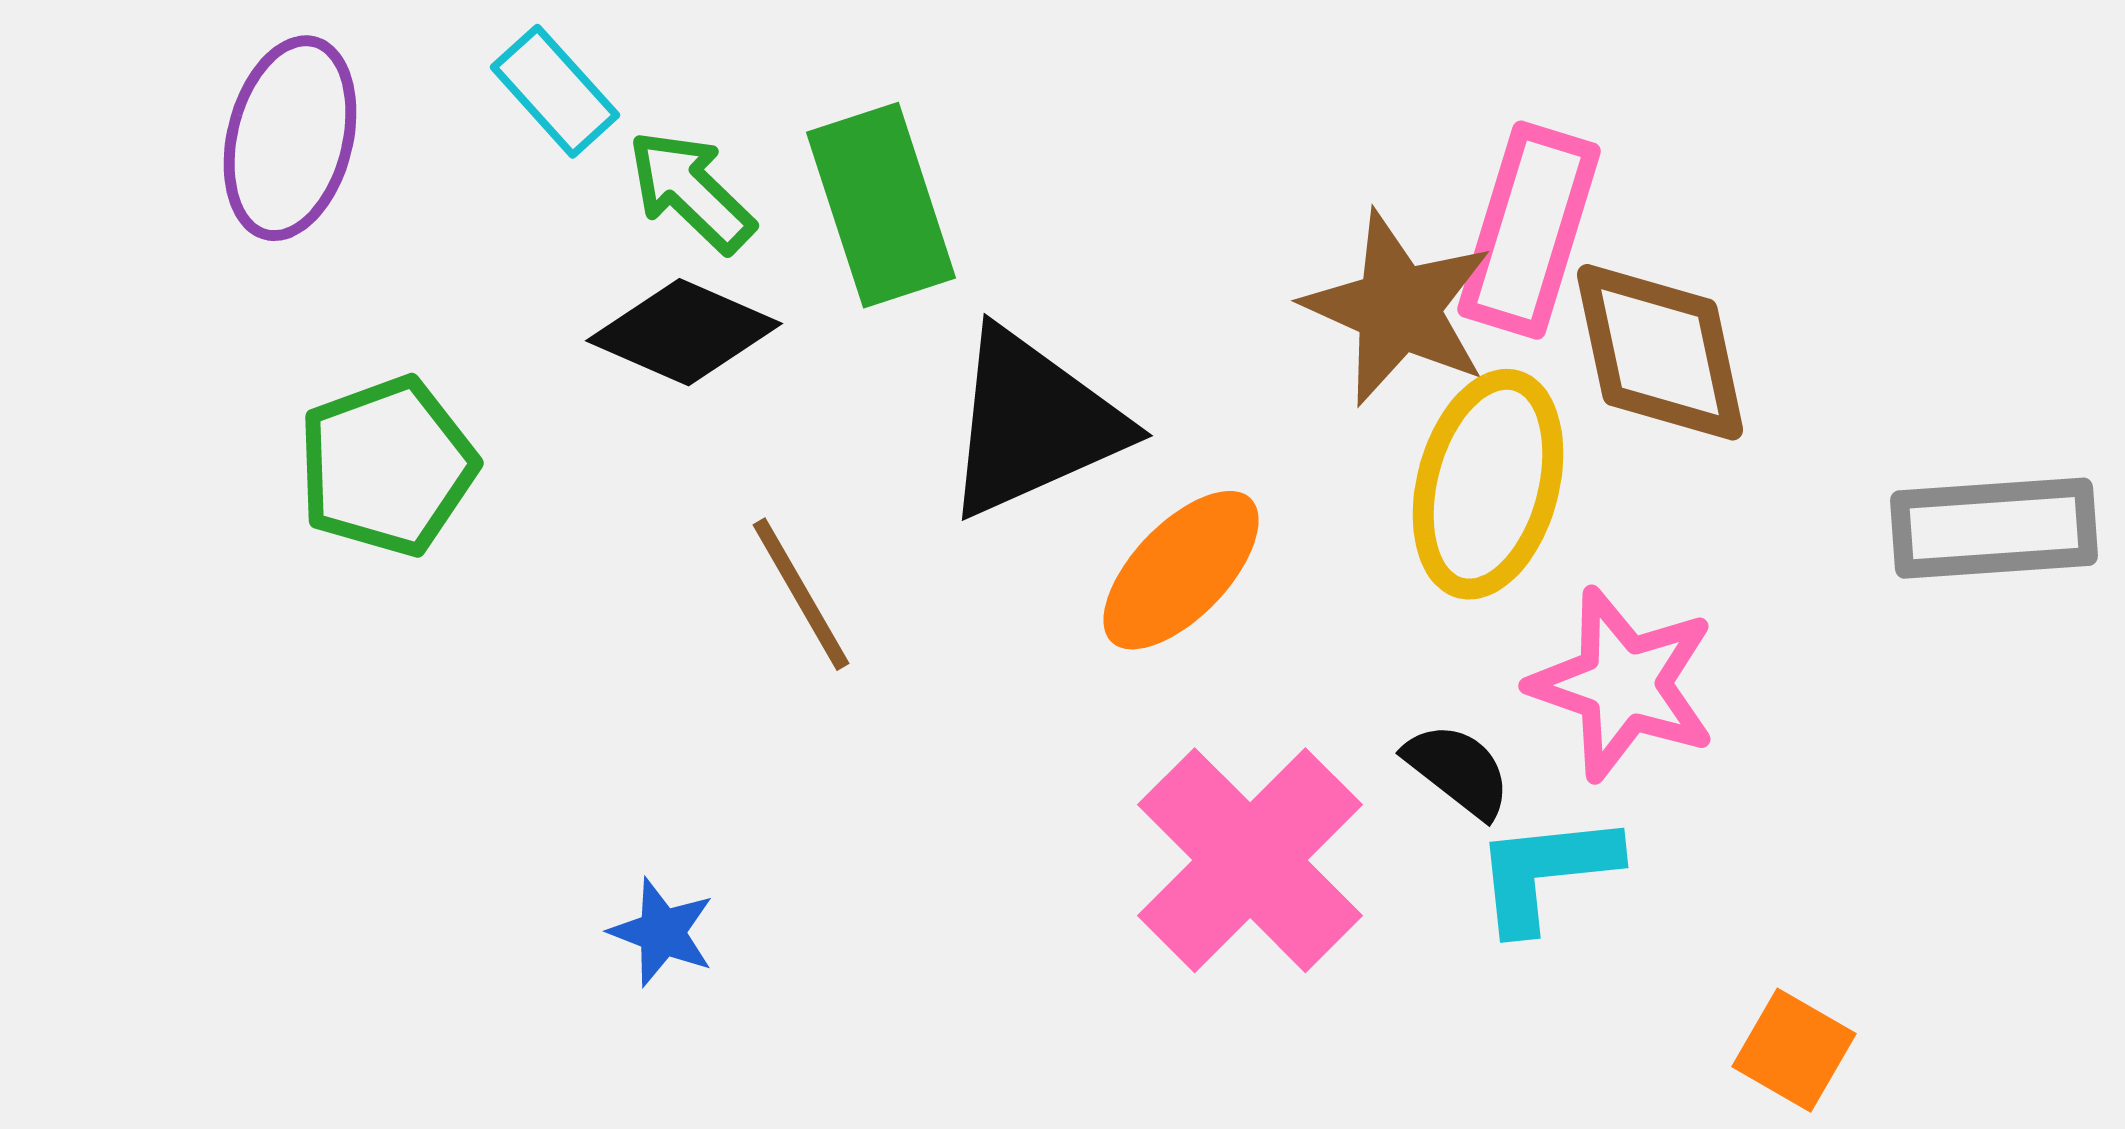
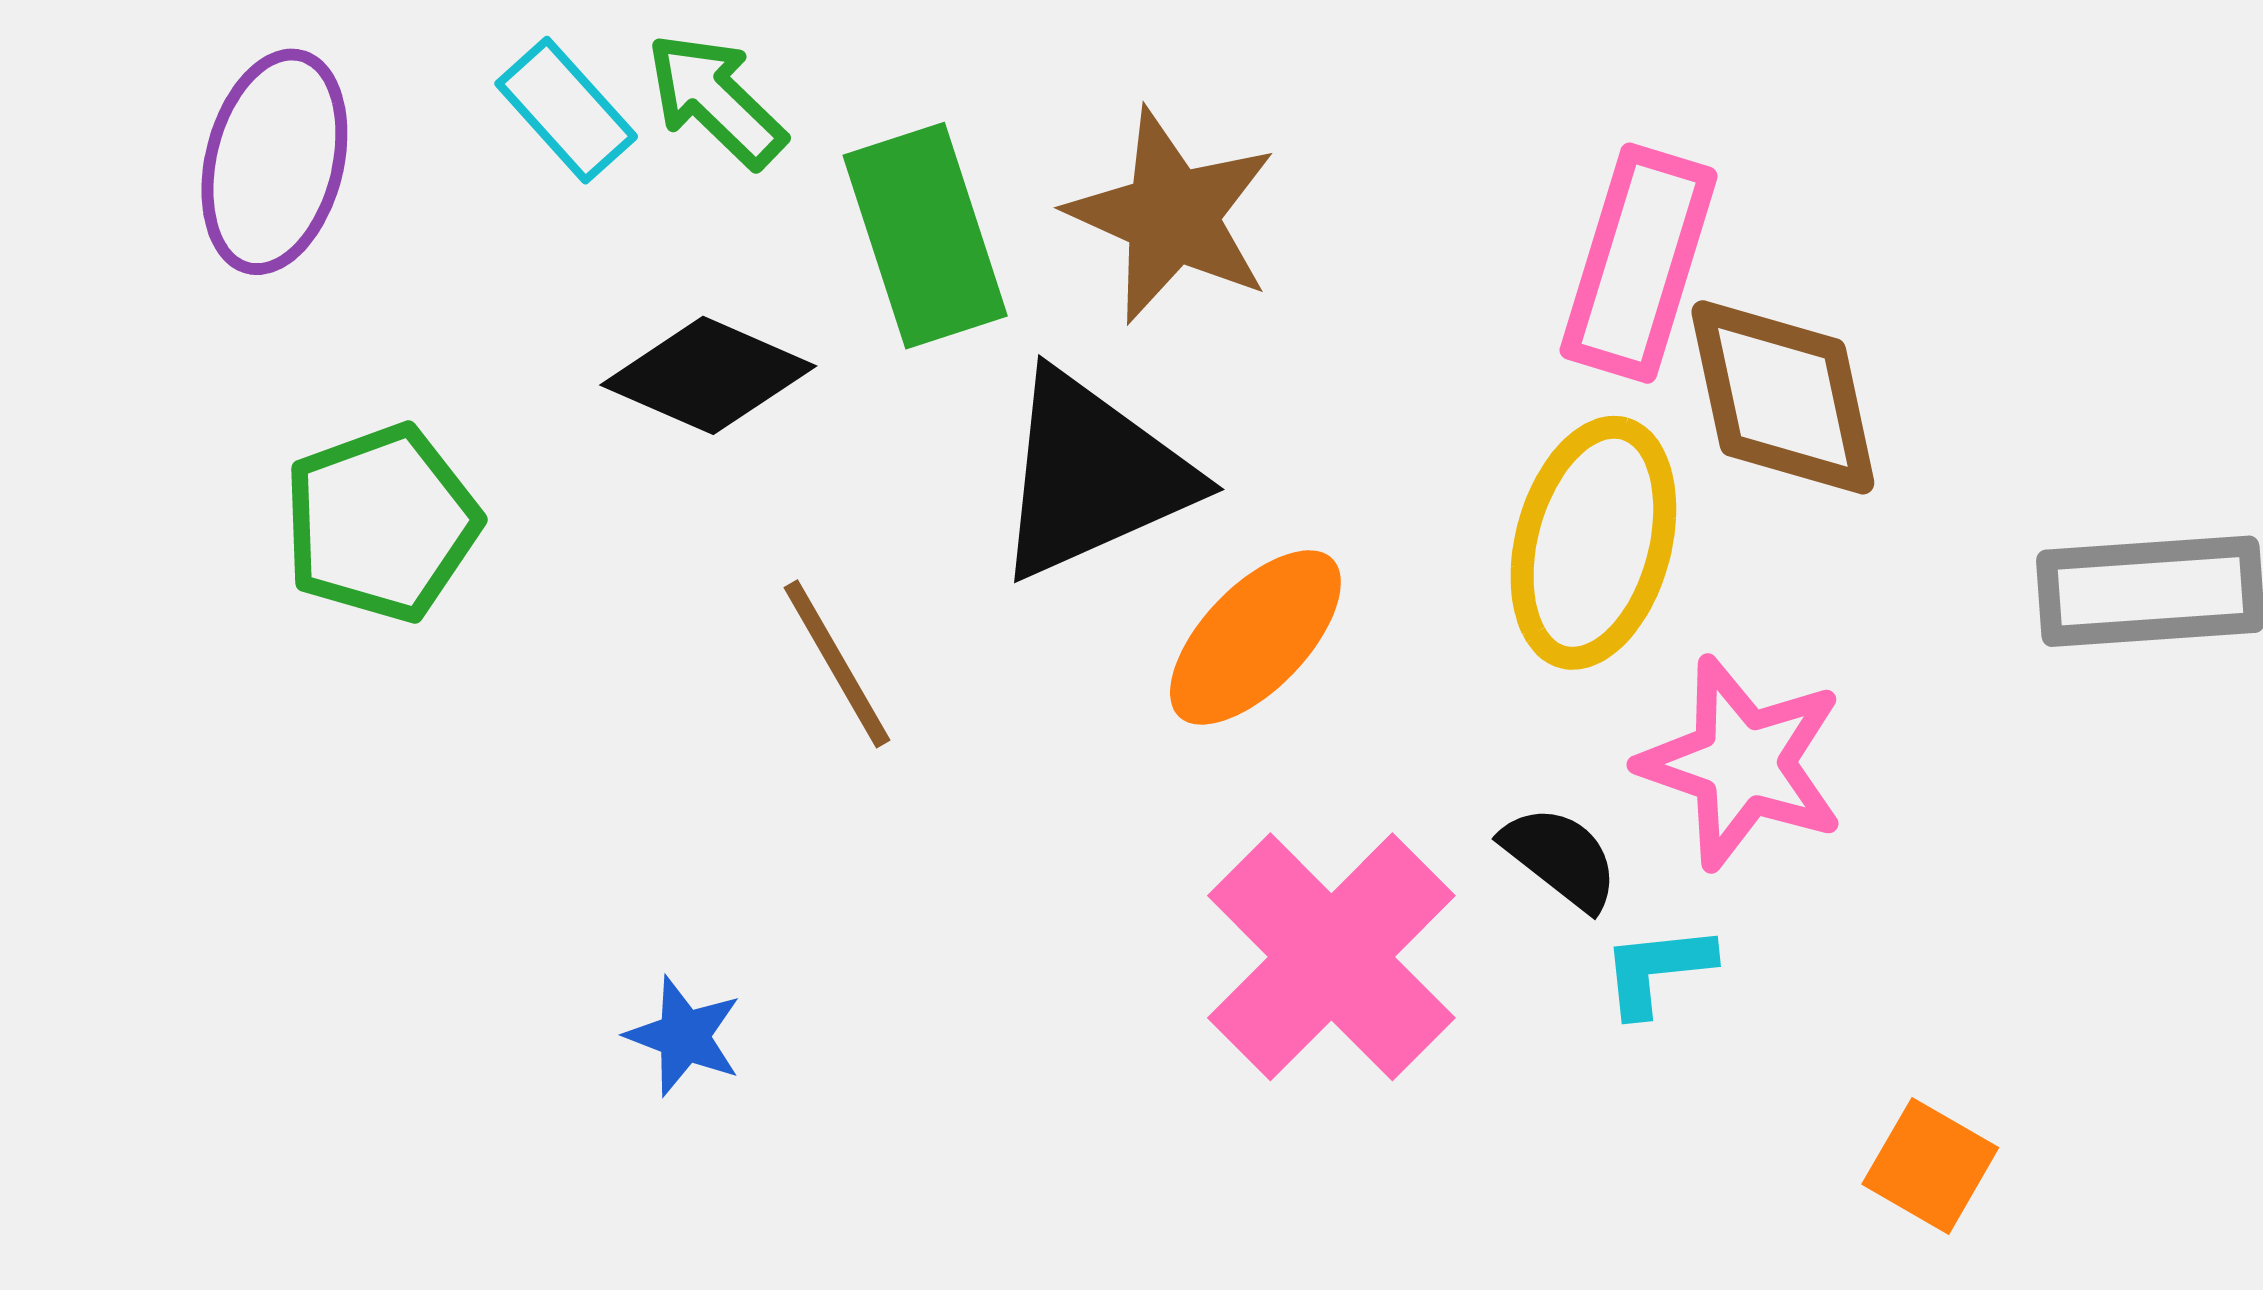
green arrow: (691, 191) -> (716, 100), moved
brown star: (1398, 308) -> (1172, 216), moved
cyan L-shape: (1546, 872) -> (1657, 970), size x0.7

